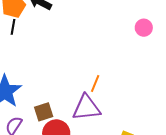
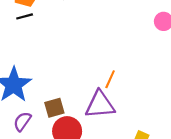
black line: (13, 27) -> (25, 16), turned 63

